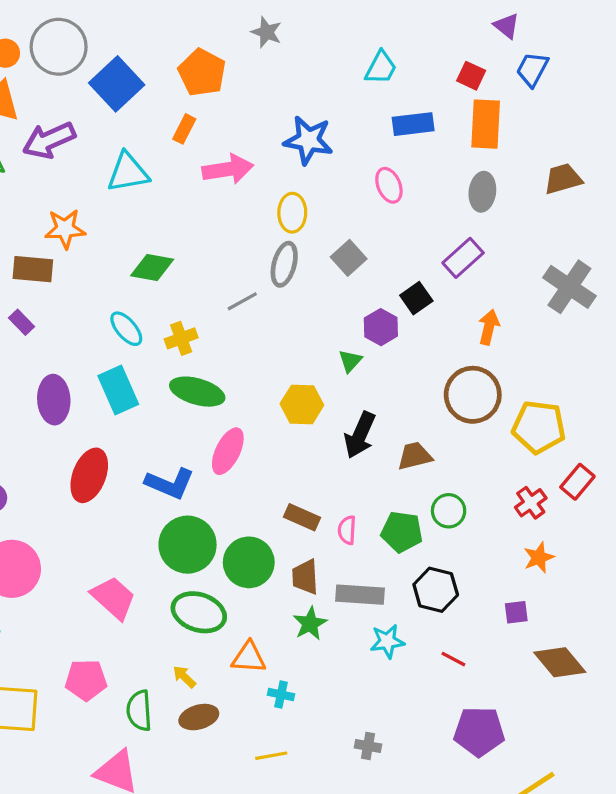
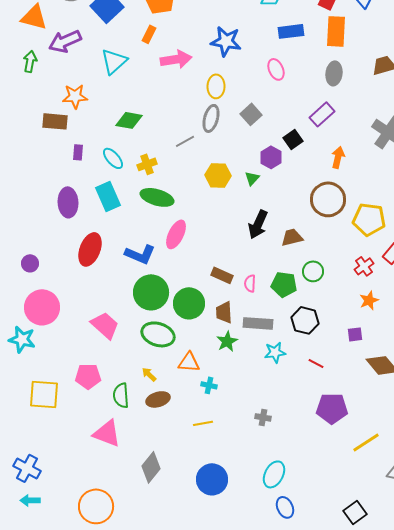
cyan triangle: (128, 172) -> (114, 61), turned -32
purple rectangle: (22, 322) -> (78, 152), moved, turned 49
yellow hexagon: (302, 404) -> (218, 175), moved

